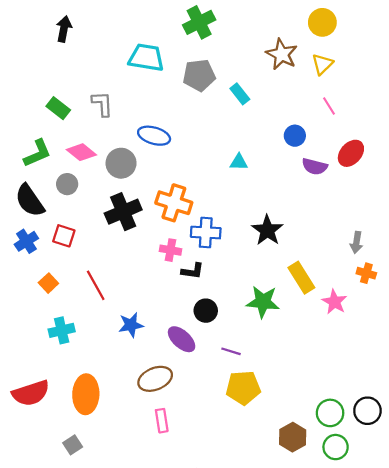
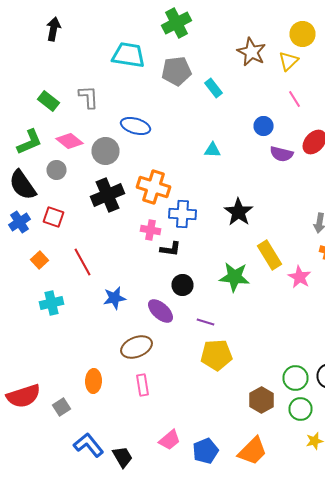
yellow circle: (322, 22) -> (302, 34), moved
red semicircle: (31, 393) -> (24, 396), moved
orange ellipse: (86, 394) -> (94, 381), moved, size x0.7

